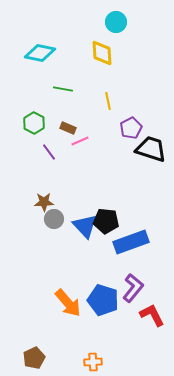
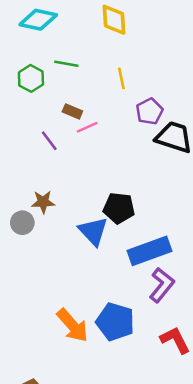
green hexagon: (34, 123) -> (31, 78), moved
gray circle: (54, 219) -> (22, 223), moved
black pentagon: (106, 221) -> (119, 208), moved
purple L-shape: (133, 288) -> (162, 285), moved

